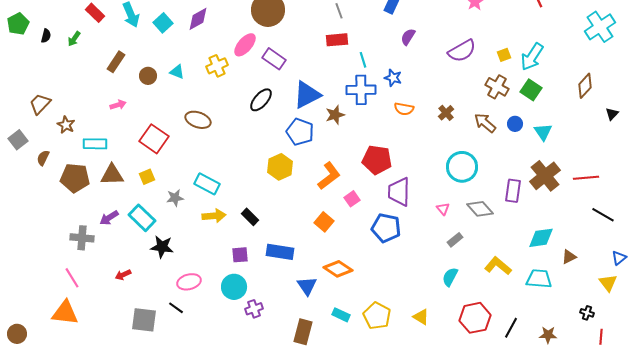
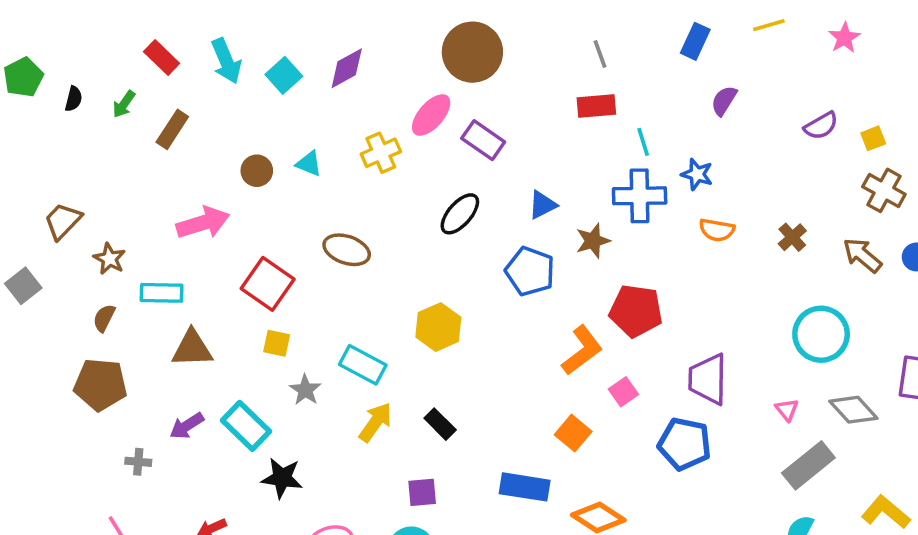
purple semicircle: (462, 51) -> (821, 126), size x0.7
yellow square: (504, 55) -> (873, 138), moved
brown rectangle: (116, 62) -> (172, 129), moved
blue triangle: (307, 95) -> (543, 205), size x0.6
pink arrow: (118, 105) -> (203, 223), size x1.8
brown semicircle: (43, 158) -> (104, 318), moved
red pentagon: (377, 160) -> (636, 311), moved
yellow hexagon: (280, 167) -> (438, 327), moved
yellow square: (147, 177) -> (277, 343), moved, turned 35
brown pentagon: (75, 178) -> (100, 385), moved
gray star: (175, 198) -> (305, 390), turned -30
yellow arrow: (214, 216) -> (375, 422), turned -50
gray cross: (82, 238) -> (138, 462), size x0.6
gray rectangle: (455, 240) -> (808, 465), size x1.8
blue rectangle: (280, 252) -> (525, 487), moved

